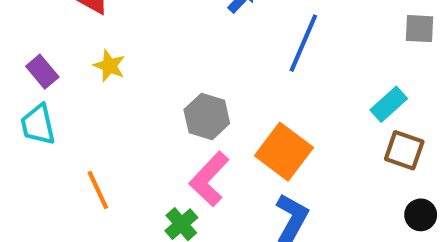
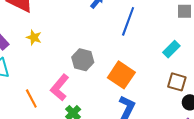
brown square: (404, 150) -> (177, 82), moved
pink L-shape: (209, 179) -> (60, 87), moved

